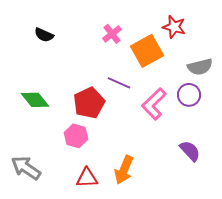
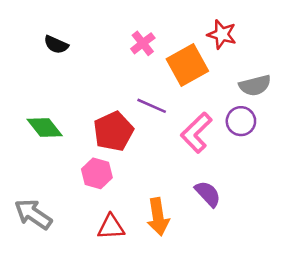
purple semicircle: (190, 151) -> (208, 194), moved
orange arrow: (124, 170) -> (158, 217), turned -32

